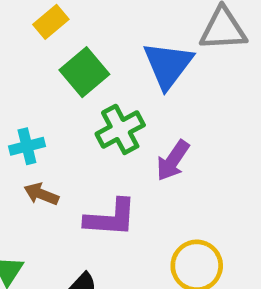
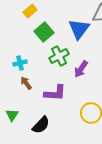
brown arrow: (41, 194) -> (26, 83), turned 32

